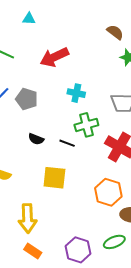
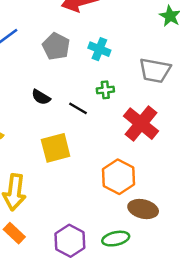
gray pentagon: (27, 99) -> (56, 46), moved
green cross: (86, 125) -> (105, 90), size x0.6
yellow square: (54, 178) -> (56, 148), turned -30

